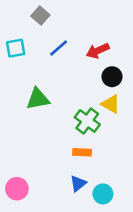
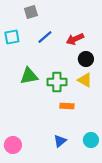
gray square: (40, 15) -> (31, 12), turned 32
green cross: (87, 121) -> (57, 82), moved, turned -36
orange rectangle: (82, 152) -> (67, 106), moved
cyan circle: (103, 194) -> (91, 140), moved

